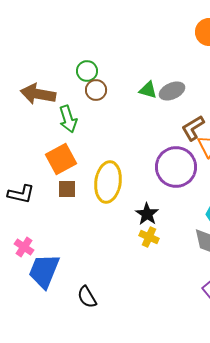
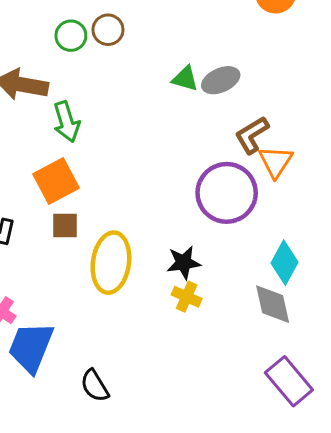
green circle: (87, 71) -> (71, 36), moved
brown circle: (96, 90) -> (108, 30), moved
yellow ellipse: (108, 182) -> (111, 263), moved
black star: (147, 214) -> (184, 263), turned 30

